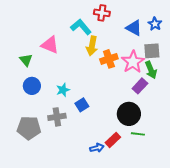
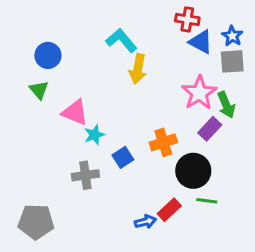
red cross: (102, 13) -> (187, 19), moved
pink triangle: (50, 45) -> (75, 112), moved
gray square: (152, 51) -> (232, 61), moved
orange cross: (109, 59) -> (163, 142), moved
blue circle: (32, 86) -> (48, 55), moved
gray pentagon: (29, 128) -> (36, 222), moved

